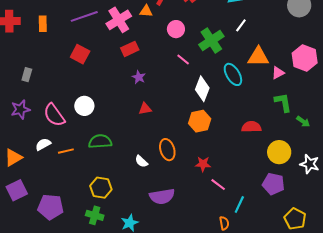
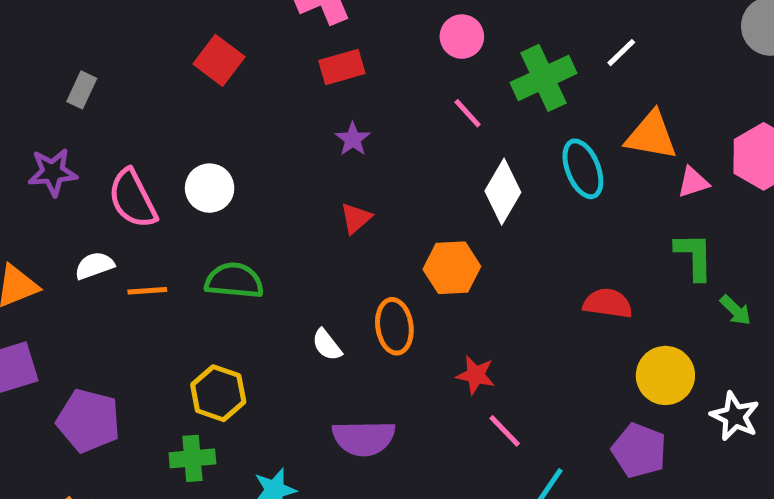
red triangle: (145, 109) -> (356, 218), turned -40
orange hexagon: (200, 121) -> (452, 268), moved
green cross: (95, 215) -> (192, 458), turned -30

